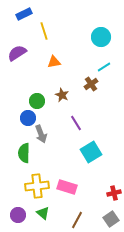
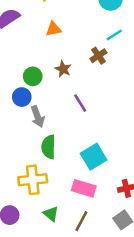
cyan square: (91, 152) -> (94, 157), moved
green semicircle: (24, 153) -> (49, 147), moved
pink rectangle: (67, 187) -> (84, 188), moved
green triangle: (43, 213) -> (51, 214), moved

